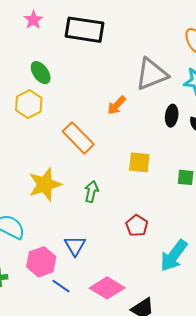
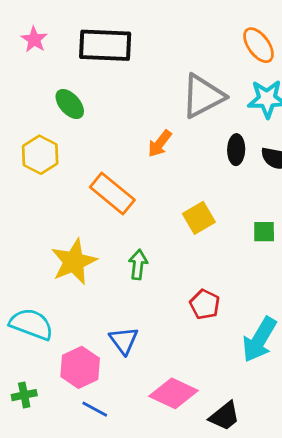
green ellipse: (41, 73) -> (70, 104), moved
yellow square: (139, 162) -> (199, 218), turned -30
blue line: (61, 286) -> (95, 409), moved

